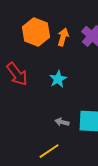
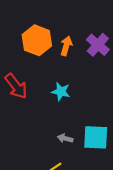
cyan star: (58, 79) -> (61, 92), turned -30

